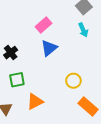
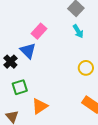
blue triangle: (49, 48) -> (28, 51), moved, turned -30
yellow circle: (73, 81) -> (86, 68), moved

